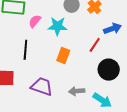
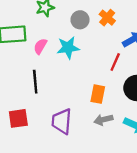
orange rectangle: (63, 55) -> (98, 94), moved
purple trapezoid: (42, 87) -> (62, 121), turned -95

